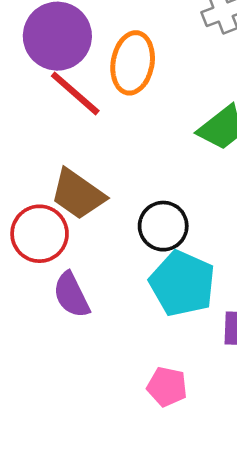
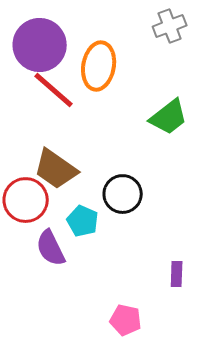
cyan pentagon: (182, 283) -> (83, 221), moved, size x0.6

